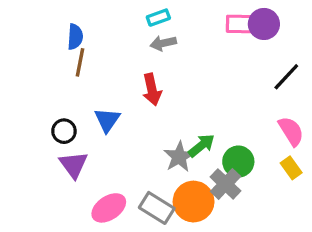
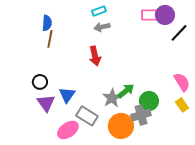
black line: (286, 77) -> (179, 33), moved
blue triangle: (107, 120) -> (67, 95), moved
gray cross: (226, 184) -> (141, 115), turned 30
gray rectangle: (157, 208) -> (87, 116), moved

